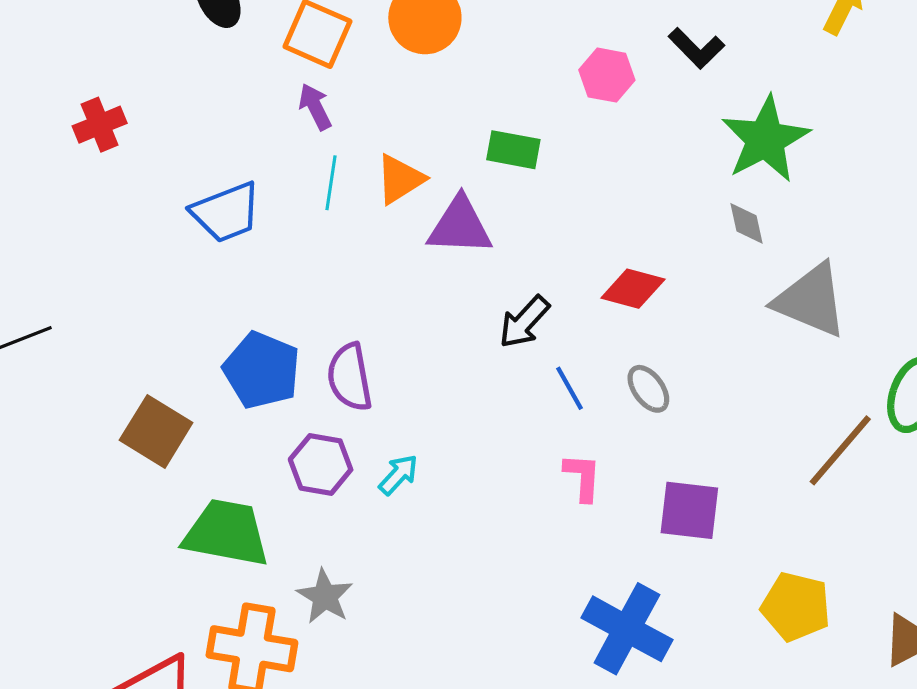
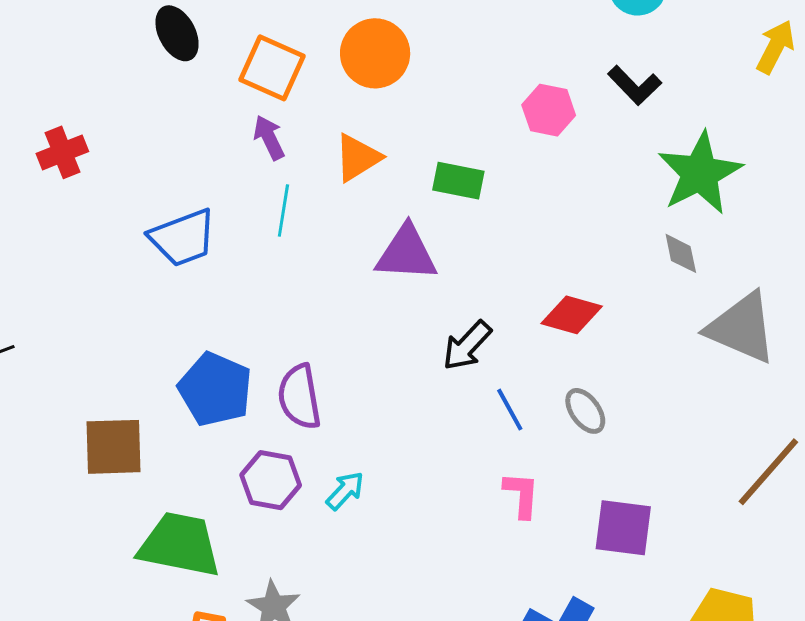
orange triangle: (400, 179) -> (358, 158), moved
brown square: (156, 431) -> (113, 447), turned -34

